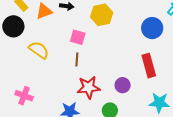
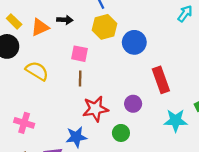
blue circle: (152, 28) -> (134, 42), moved

